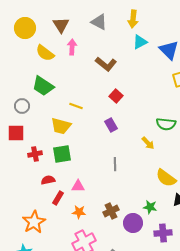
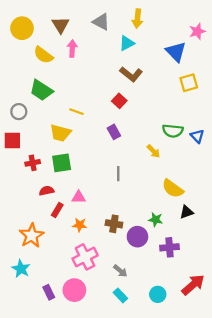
cyan triangle: (140, 42) -> (127, 43), moved
brown L-shape: (106, 64) -> (131, 74), moved
brown cross: (111, 211) -> (114, 224), turned 35

